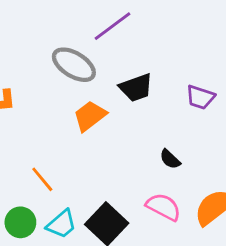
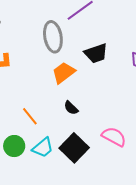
gray ellipse: (74, 65) -> (53, 37), turned 48
black semicircle: (170, 159) -> (71, 108), moved

